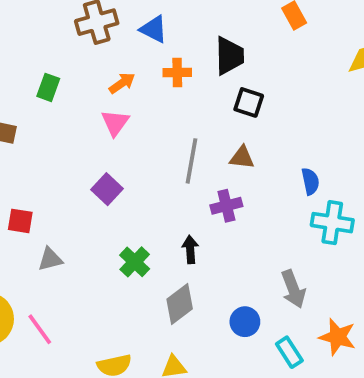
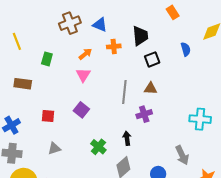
black square: (249, 102) -> (152, 59), turned -35
blue semicircle: (310, 181) -> (186, 49), moved
red square: (20, 221) -> (48, 116), moved

